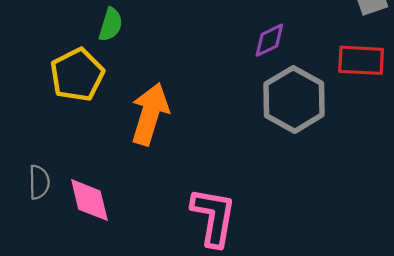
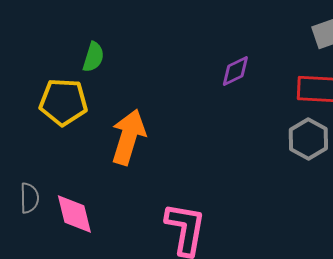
yellow pentagon: (77, 75) -> (63, 102), turned 30
gray hexagon: (294, 99) -> (308, 139), moved, size x0.7

